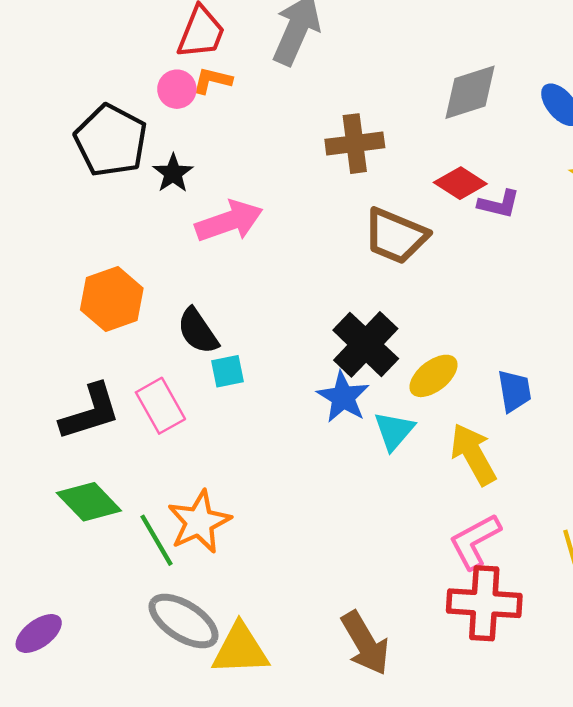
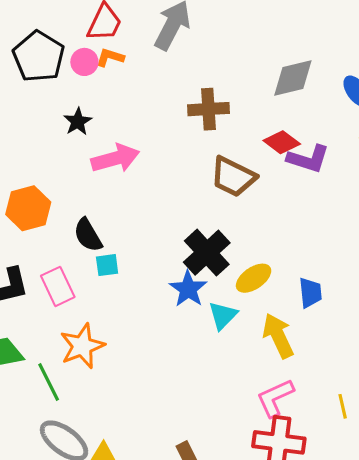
black pentagon: (111, 140) -> (39, 57), moved
purple L-shape: (499, 204) -> (308, 159), size x1.4
orange star: (199, 522) -> (82, 346), moved

